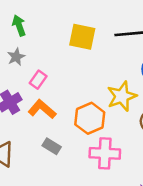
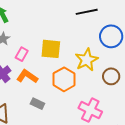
yellow square: (82, 37) -> (51, 49), moved
pink cross: (105, 153) -> (90, 110), moved, turned 30

